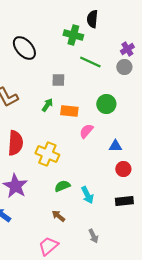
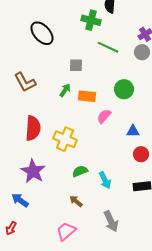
gray arrow: (93, 236) -> (111, 221), size x1.5

